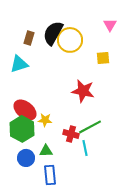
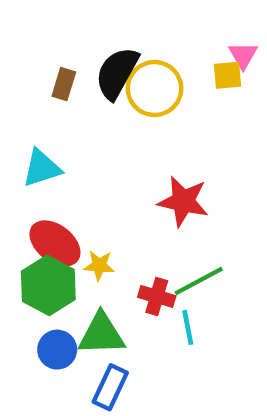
yellow square: (103, 58) -> (228, 75), moved
cyan triangle: (19, 64) -> (42, 168), moved
green triangle: (46, 151) -> (101, 334), size x1.6
blue rectangle: (50, 175) -> (110, 387), turned 30

